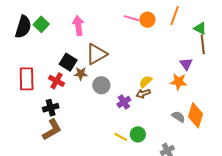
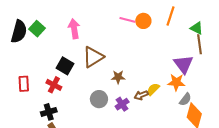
purple triangle: (186, 64) -> (183, 64), size x1.5
brown star: (81, 74) -> (118, 77), moved
red rectangle: (27, 79) -> (24, 84), size x0.7
yellow semicircle: (146, 82) -> (153, 89), moved
gray circle: (101, 85) -> (99, 99), moved
gray semicircle: (178, 117) -> (185, 99), moved, turned 96

